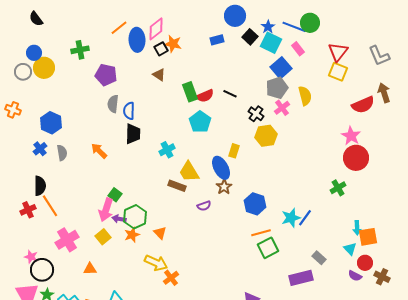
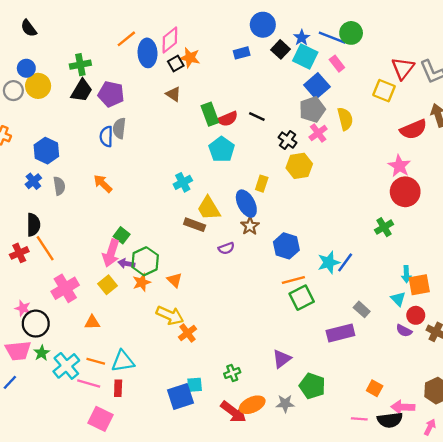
red triangle: (338, 52) -> (403, 68), moved
blue semicircle: (129, 111) -> (106, 136), moved
black trapezoid: (133, 134) -> (82, 91), moved, turned 30

